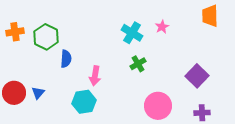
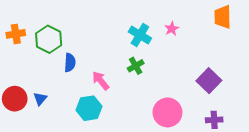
green cross: (138, 64) -> (136, 66), moved
pink arrow: (95, 76) -> (101, 81), turned 132

